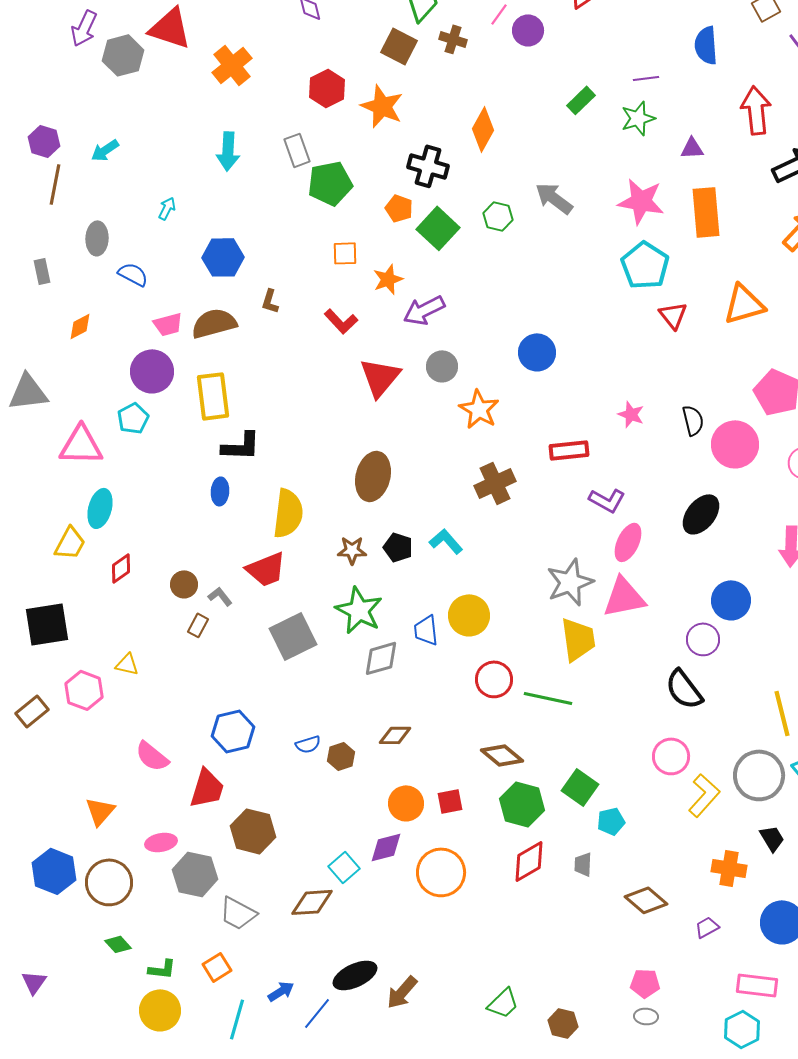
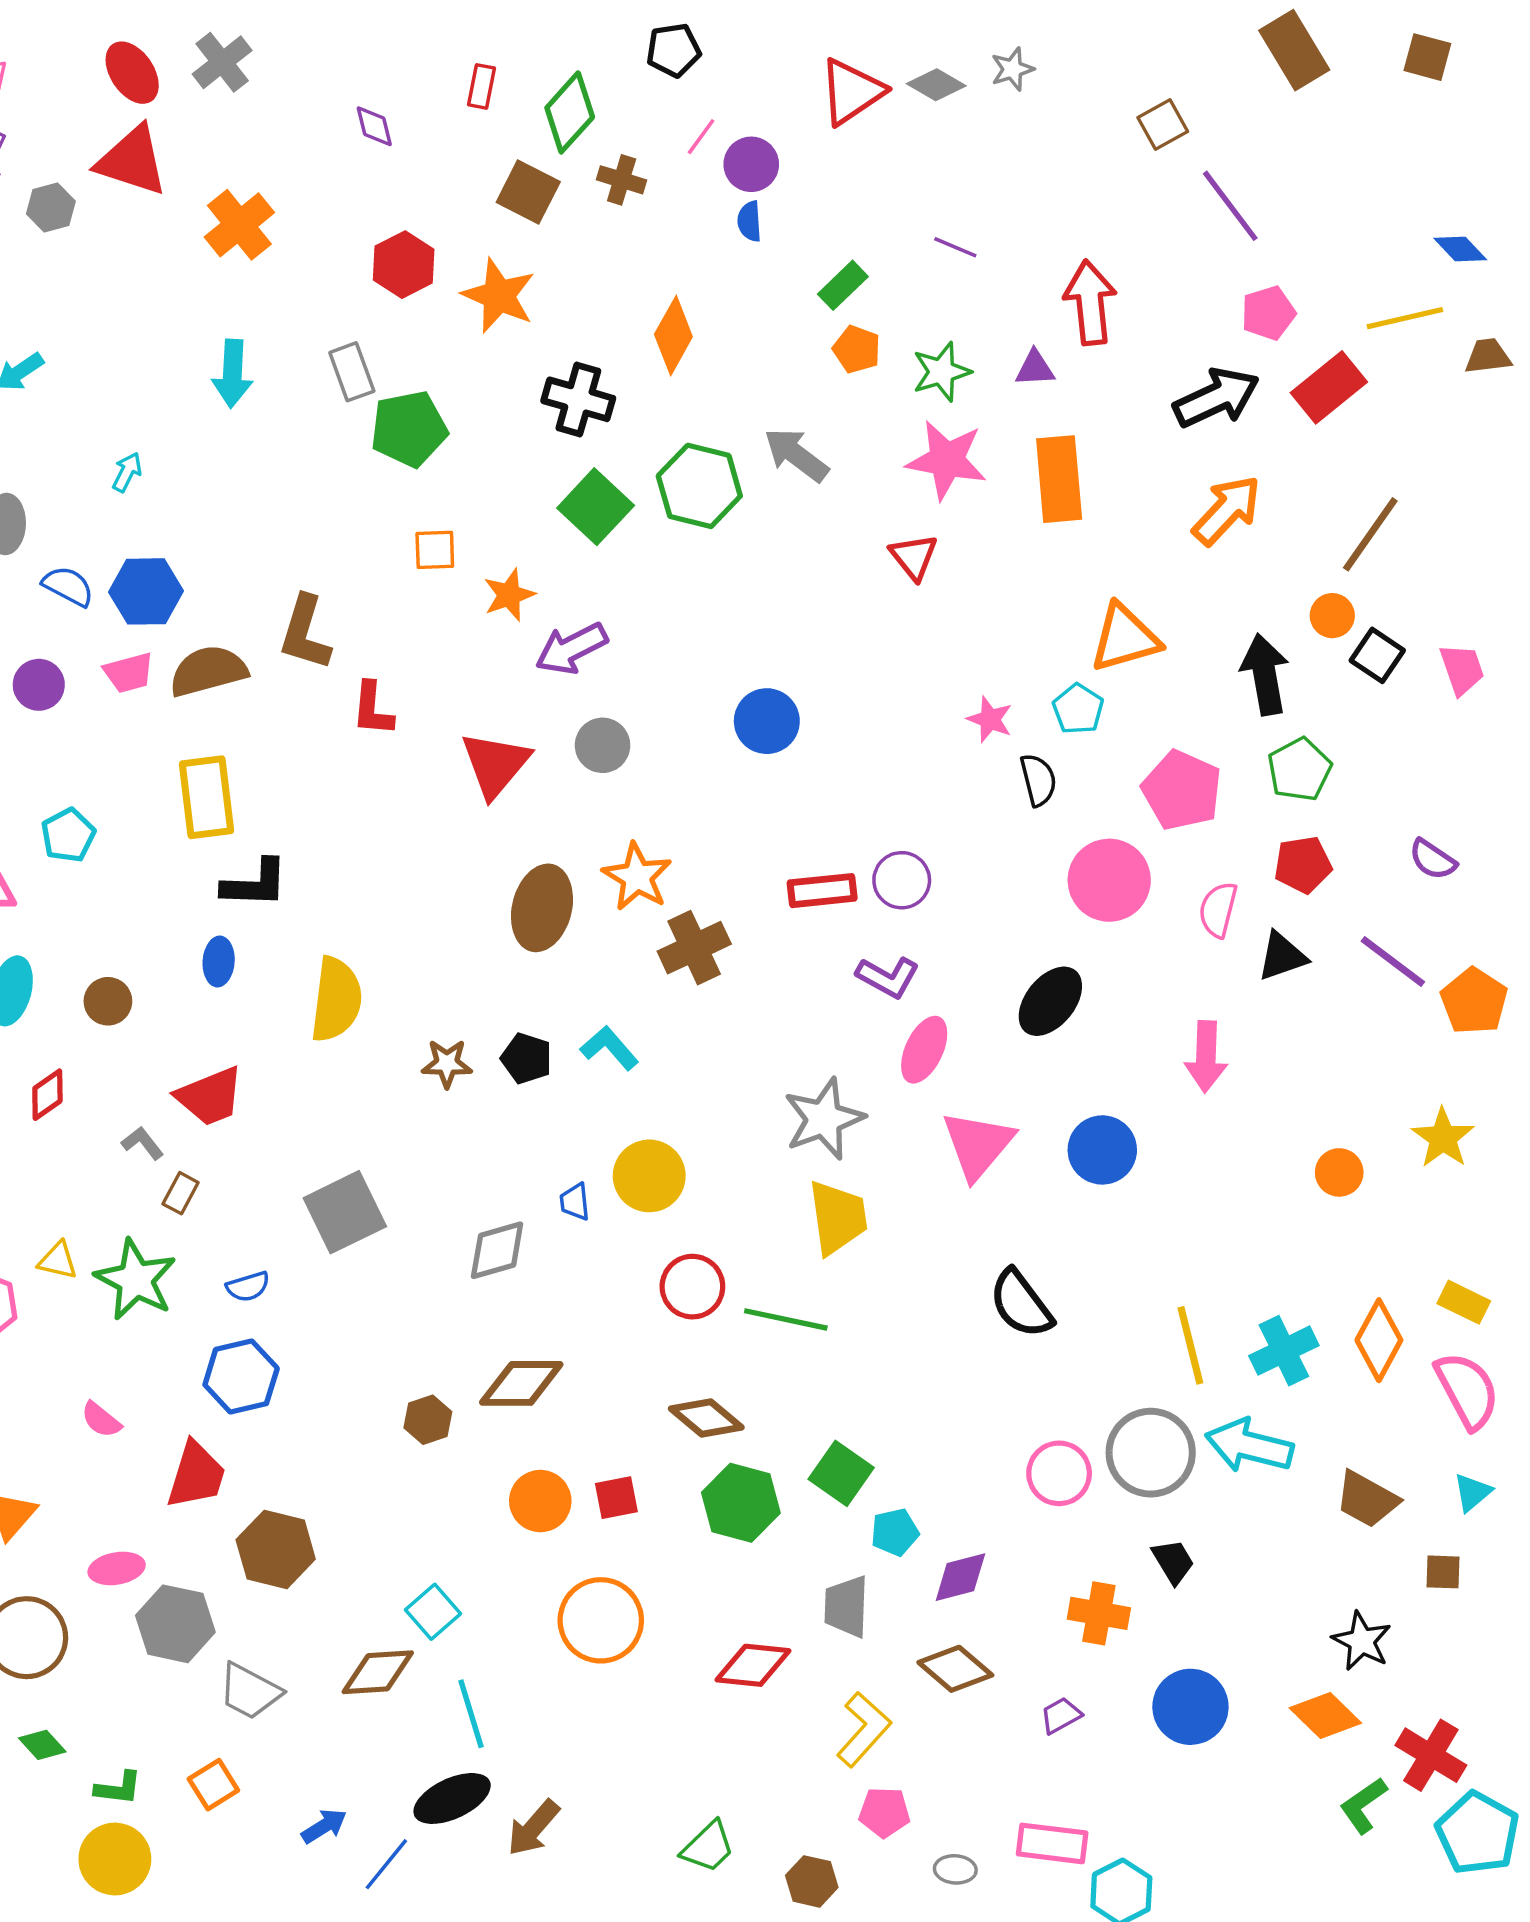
blue semicircle: (706, 45) -> (750, 221), moved, size x0.6
gray hexagon: (123, 55) -> (51, 208), size x0.7
purple line: (646, 78) -> (955, 247), turned 30
red arrow: (756, 110) -> (1090, 303), moved
green star: (638, 118) -> (941, 372), moved
orange pentagon: (399, 208) -> (857, 349), moved
green hexagon: (498, 216) -> (699, 486), size x1.6
blue hexagon: (223, 257) -> (146, 591), moved
cyan pentagon: (645, 265) -> (1078, 709), moved, size x0.6
brown L-shape: (270, 301) -> (305, 633), size x1.8
red triangle: (673, 315) -> (914, 557), moved
red L-shape: (341, 321) -> (373, 709), moved, turned 48
purple circle: (152, 371) -> (39, 685), moved, size x0.7
orange star: (479, 409) -> (637, 877), moved
pink star: (631, 414) -> (990, 719), moved
black semicircle: (693, 420) -> (1038, 780), moved
brown ellipse: (373, 476) -> (542, 908), moved
red trapezoid: (266, 569) -> (210, 1096), moved
brown circle: (184, 584) -> (108, 1001), moved
gray L-shape: (220, 596) -> (143, 1143), moved
pink triangle: (624, 597) -> (978, 1145), moved, turned -39
green star: (359, 610) -> (136, 1280), moved
blue trapezoid: (426, 630) -> (575, 1202), size x0.7
purple circle: (703, 639) -> (902, 880), moved
brown diamond: (395, 735) -> (521, 1383), size x1.5
blue semicircle: (308, 744) -> (248, 1287), moved
pink semicircle: (152, 756) -> (101, 1420), size x0.7
pink circle: (671, 756) -> (1059, 1473), moved
yellow L-shape: (704, 795) -> (864, 1729), moved
purple diamond: (386, 847) -> (960, 1577), moved
red diamond: (529, 861) -> (753, 1665), moved, turned 36
gray trapezoid: (583, 864) -> (846, 1607), size x1.5
pink pentagon: (645, 983) -> (884, 1812), moved
pink rectangle: (757, 985) -> (1052, 1843), moved
cyan line: (237, 1019) -> (471, 1714), moved, turned -33

